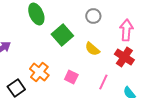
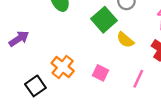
green square: (62, 35) -> (104, 20), moved

